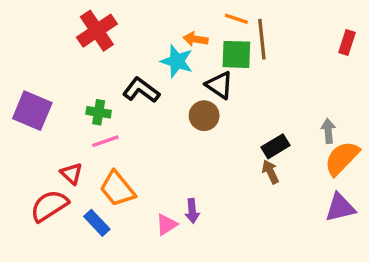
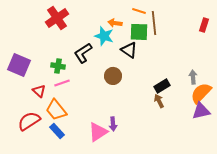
black L-shape: (141, 90) -> (83, 53), turned -70
brown circle: (204, 116) -> (113, 76), moved
red triangle: (71, 174) -> (39, 91), moved
orange trapezoid: (117, 189) -> (56, 110), moved
purple triangle: (340, 208) -> (201, 111), moved
pink triangle: (167, 225) -> (98, 132), size x1.5

